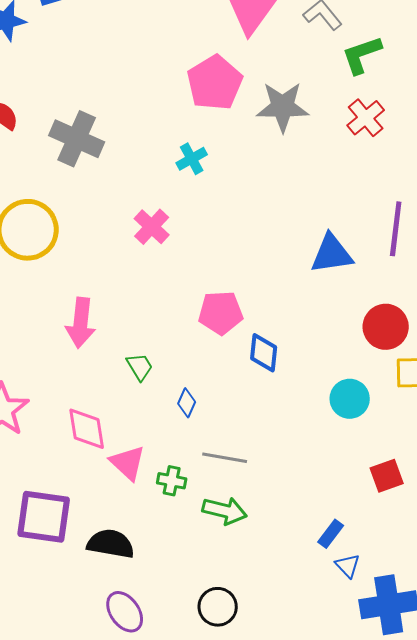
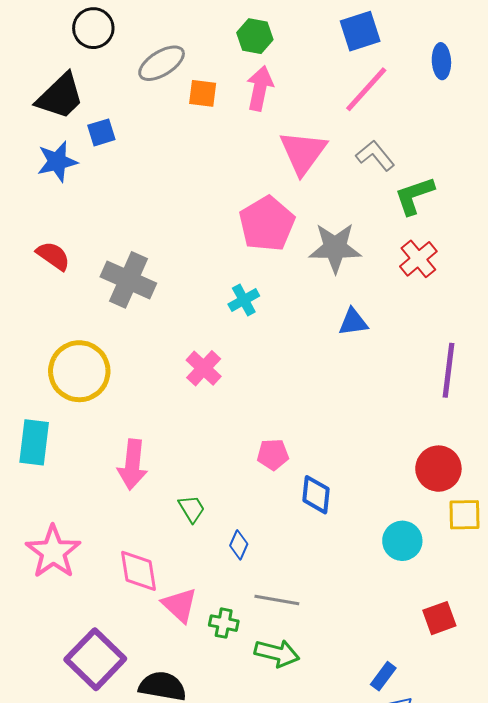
blue triangle: (332, 254) -> (353, 322), moved, size x0.7
pink pentagon: (221, 313) -> (273, 454), size x0.7
purple square: (44, 517) -> (95, 659), turned 36

